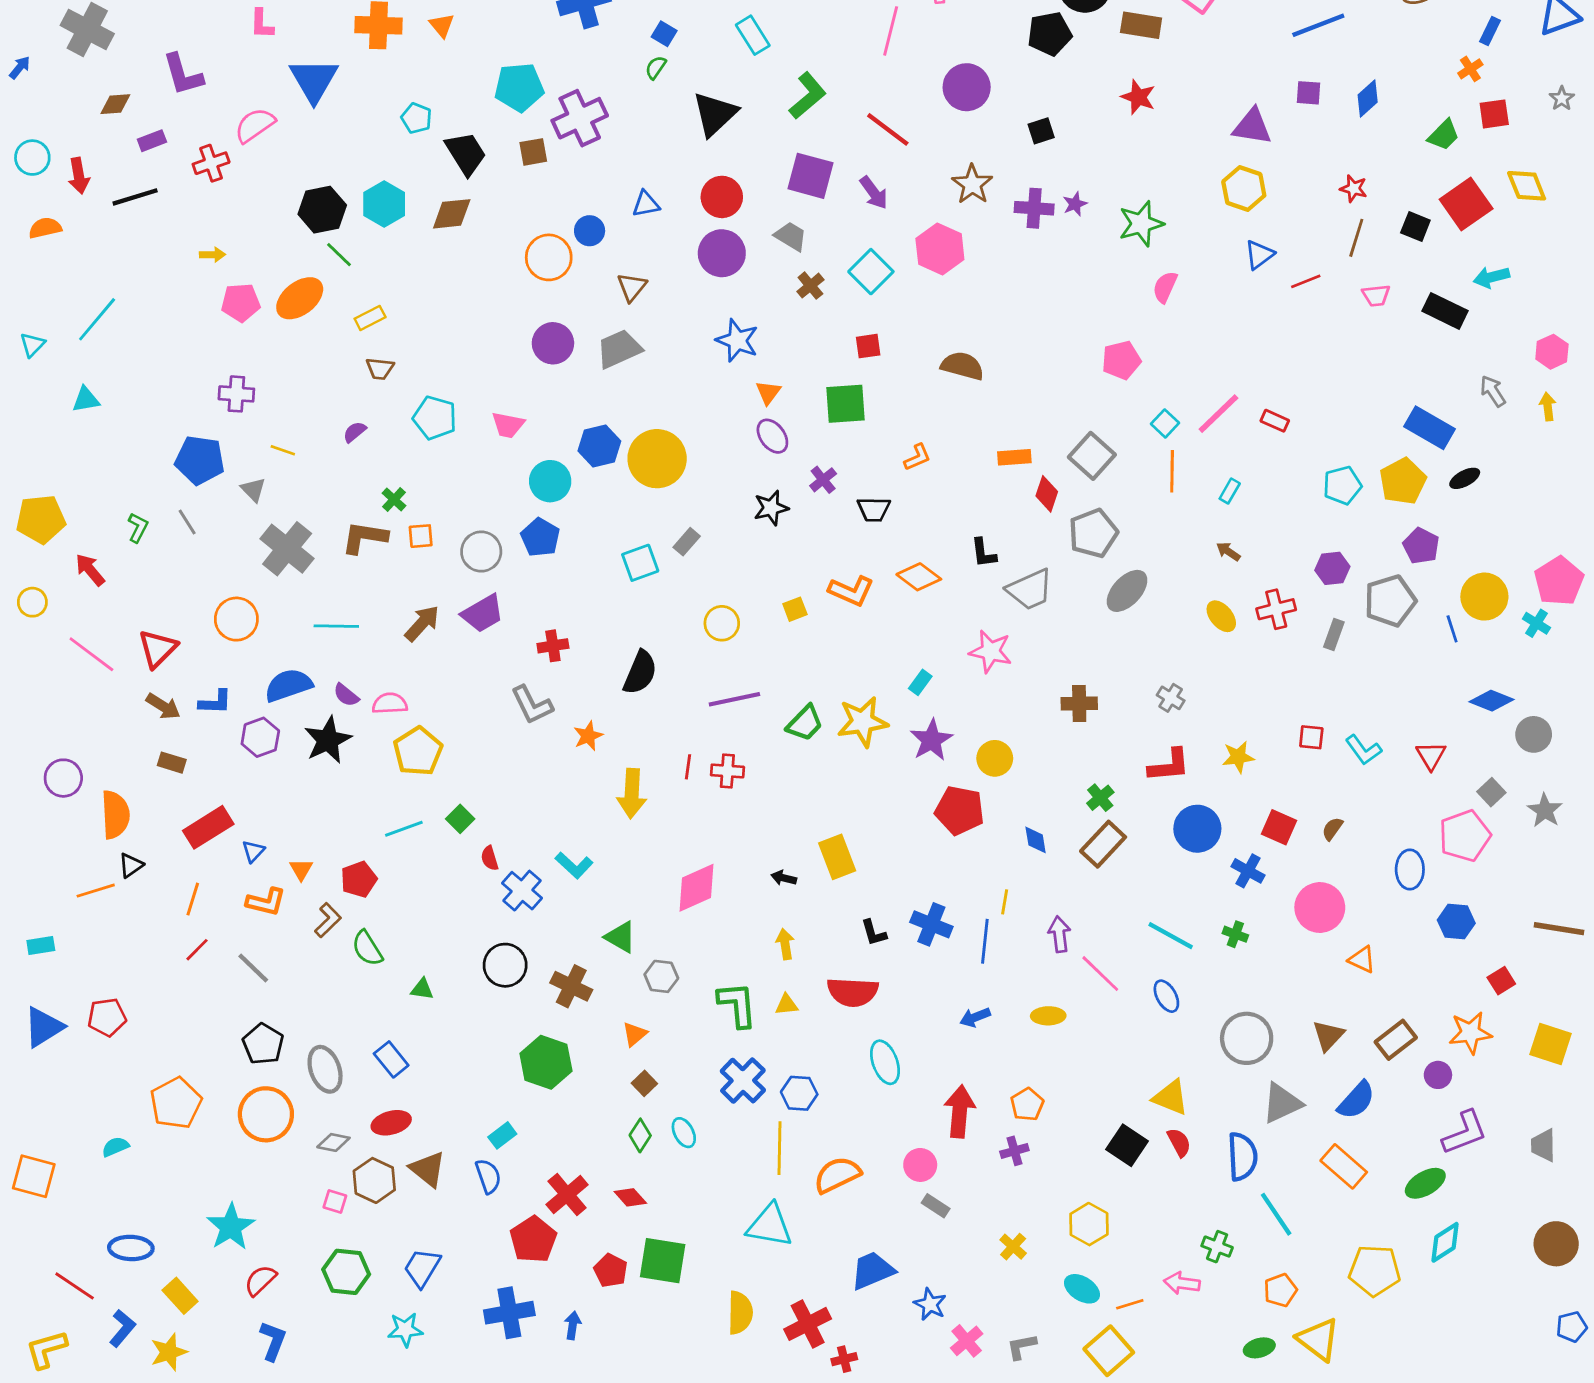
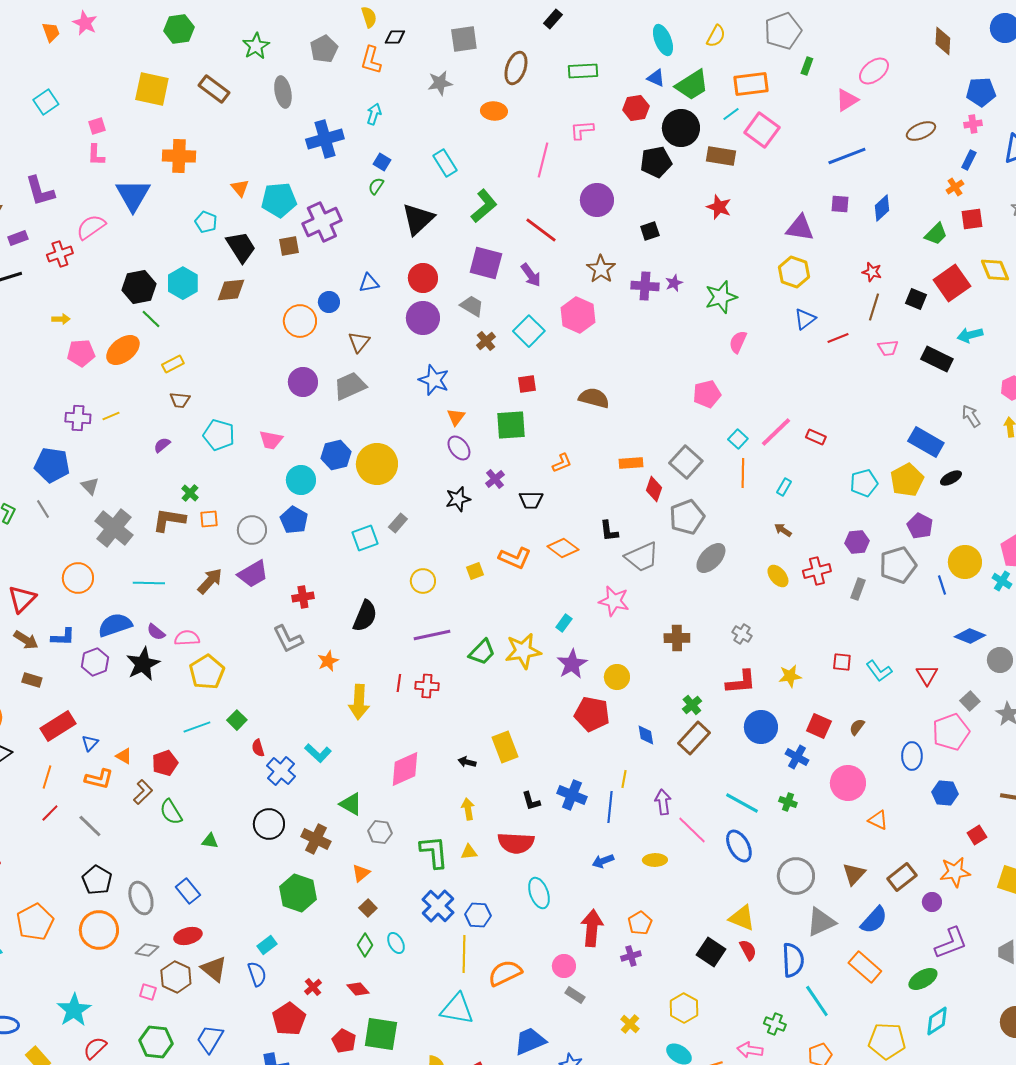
orange triangle: (442, 25) -> (240, 188), moved
yellow line: (283, 450) -> (111, 416), moved, turned -42
orange triangle: (301, 869) -> (124, 756), turned -30
blue ellipse: (1166, 996) -> (739, 846), size x1.4
red cross: (567, 1195) -> (313, 987), size x0.6

